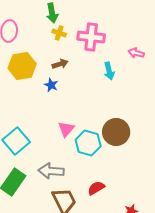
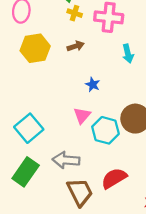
blue star: (51, 85) -> (93, 84), moved
red semicircle: (96, 188) -> (114, 178), size x1.4

